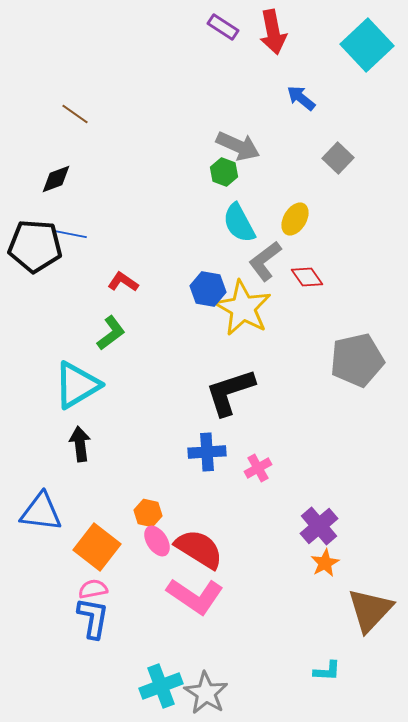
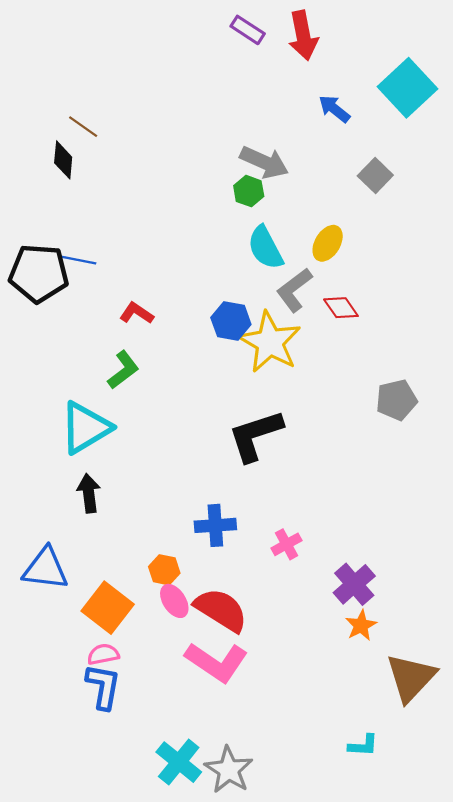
cyan square: (367, 45) -> (408, 88), moved
black diamond: (56, 179) -> (63, 160), moved, turned -64
gray pentagon: (357, 360) -> (396, 400), size x0.7
blue cross: (207, 452) -> (215, 525), moved
pink cross: (258, 468) -> (286, 544), moved
cyan cross: (161, 686) -> (179, 762), turned -30

